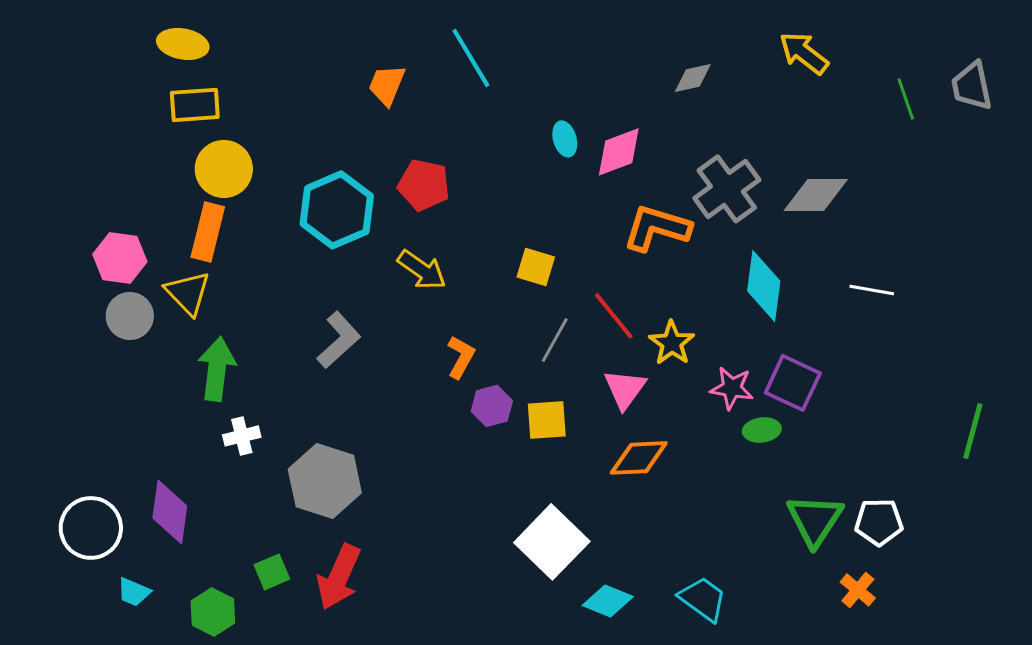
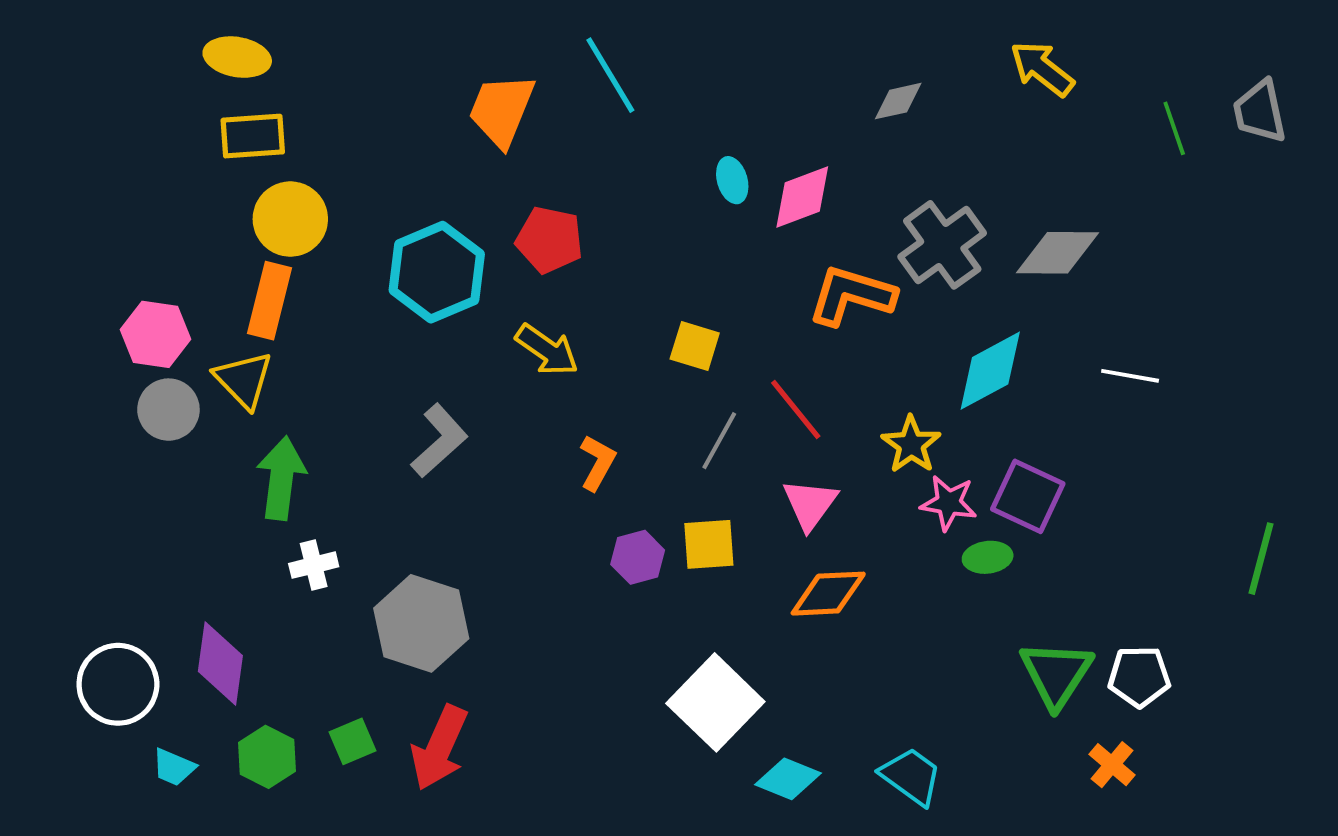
orange trapezoid: (387, 85) -> (502, 110), size x1.4
cyan diamond: (764, 286) -> (990, 371), turned 54
yellow star: (672, 343) -> (911, 445), moved
purple hexagon: (492, 406) -> (638, 557), moved
green hexagon: (213, 612) -> (267, 757), moved

